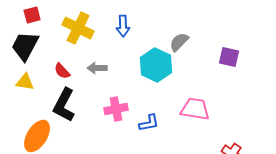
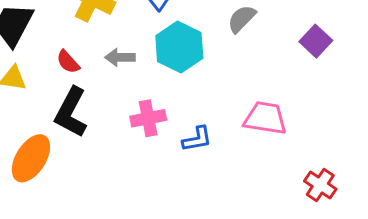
purple square: (229, 57) -> (316, 41), turned 30
cyan hexagon: (156, 65) -> (179, 47), moved

